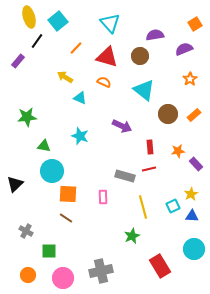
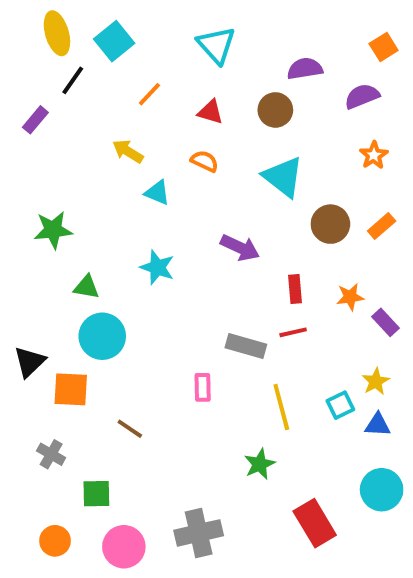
red triangle: (107, 57) -> (210, 112), size x0.6
orange square: (68, 194) -> (71, 389), moved

